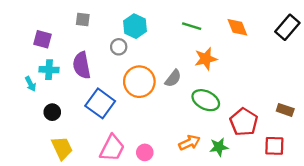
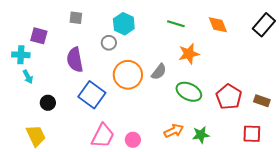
cyan cross: (49, 70) -> (21, 55), moved
red pentagon: (244, 122) -> (229, 97), moved
yellow trapezoid: (62, 148) -> (36, 136), moved

